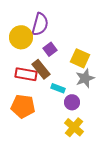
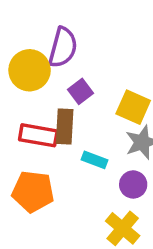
brown rectangle: (41, 69) -> (65, 127), turned 42
purple circle: (72, 102) -> (133, 184), moved

